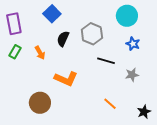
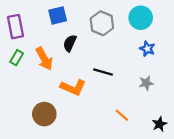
blue square: (52, 14) -> (58, 16), turned 30
gray hexagon: (92, 34) -> (102, 23), moved
orange arrow: (40, 53) -> (44, 59), size x1.5
black line: (106, 61) -> (103, 72), moved

